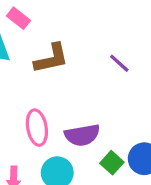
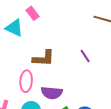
brown L-shape: (51, 58) -> (43, 58), moved

